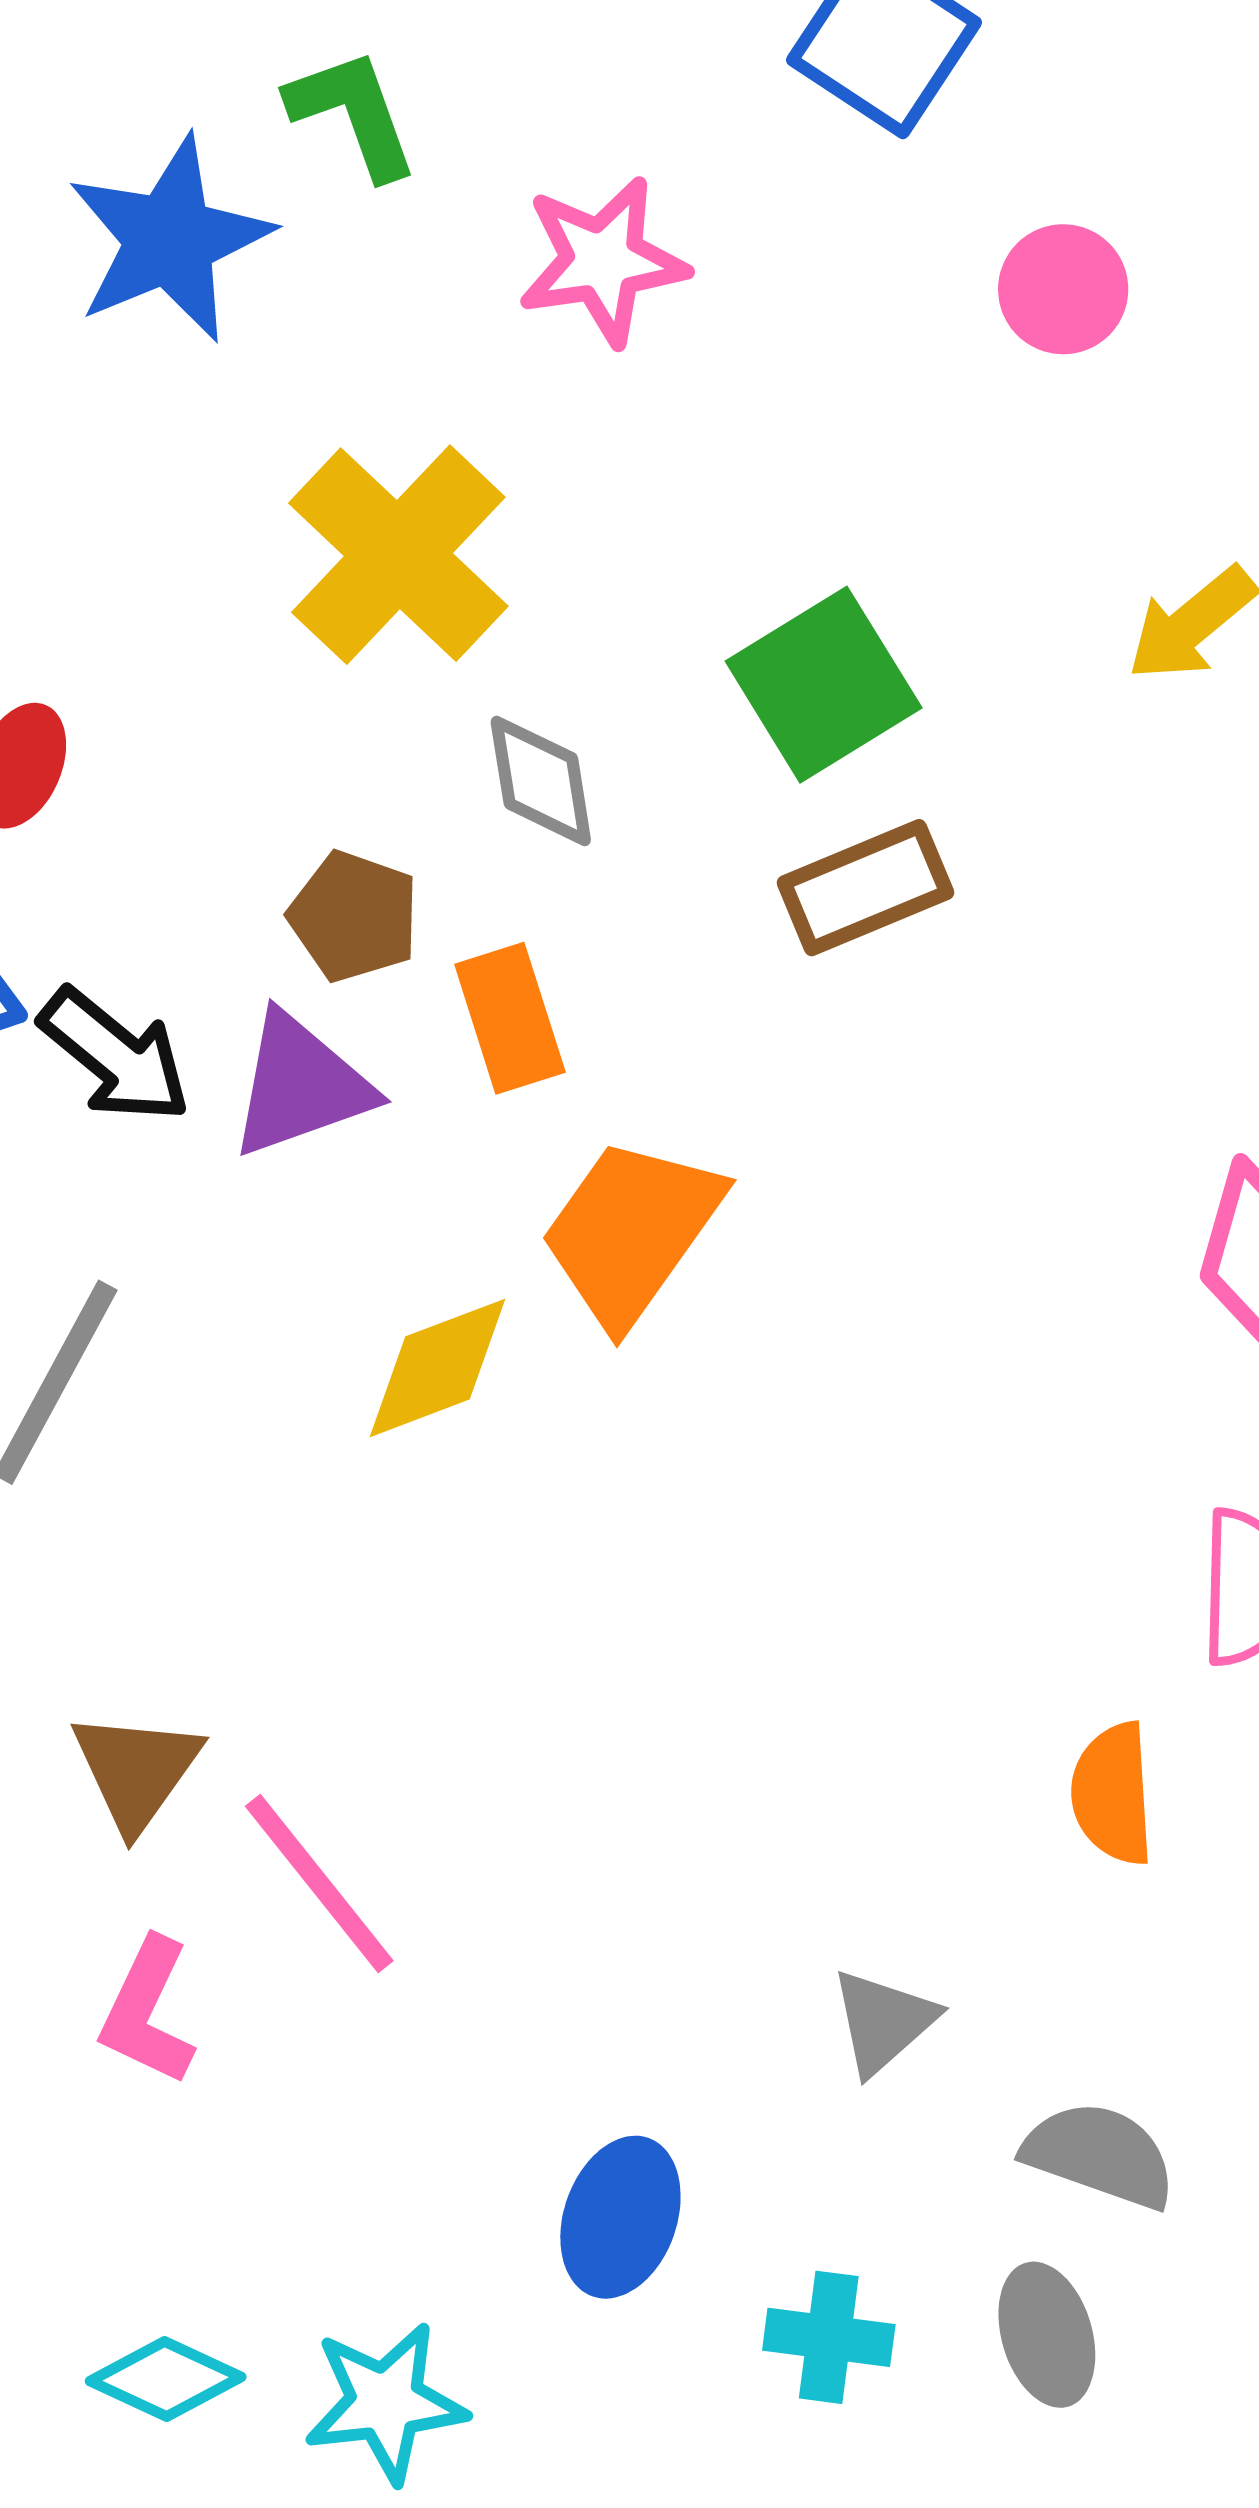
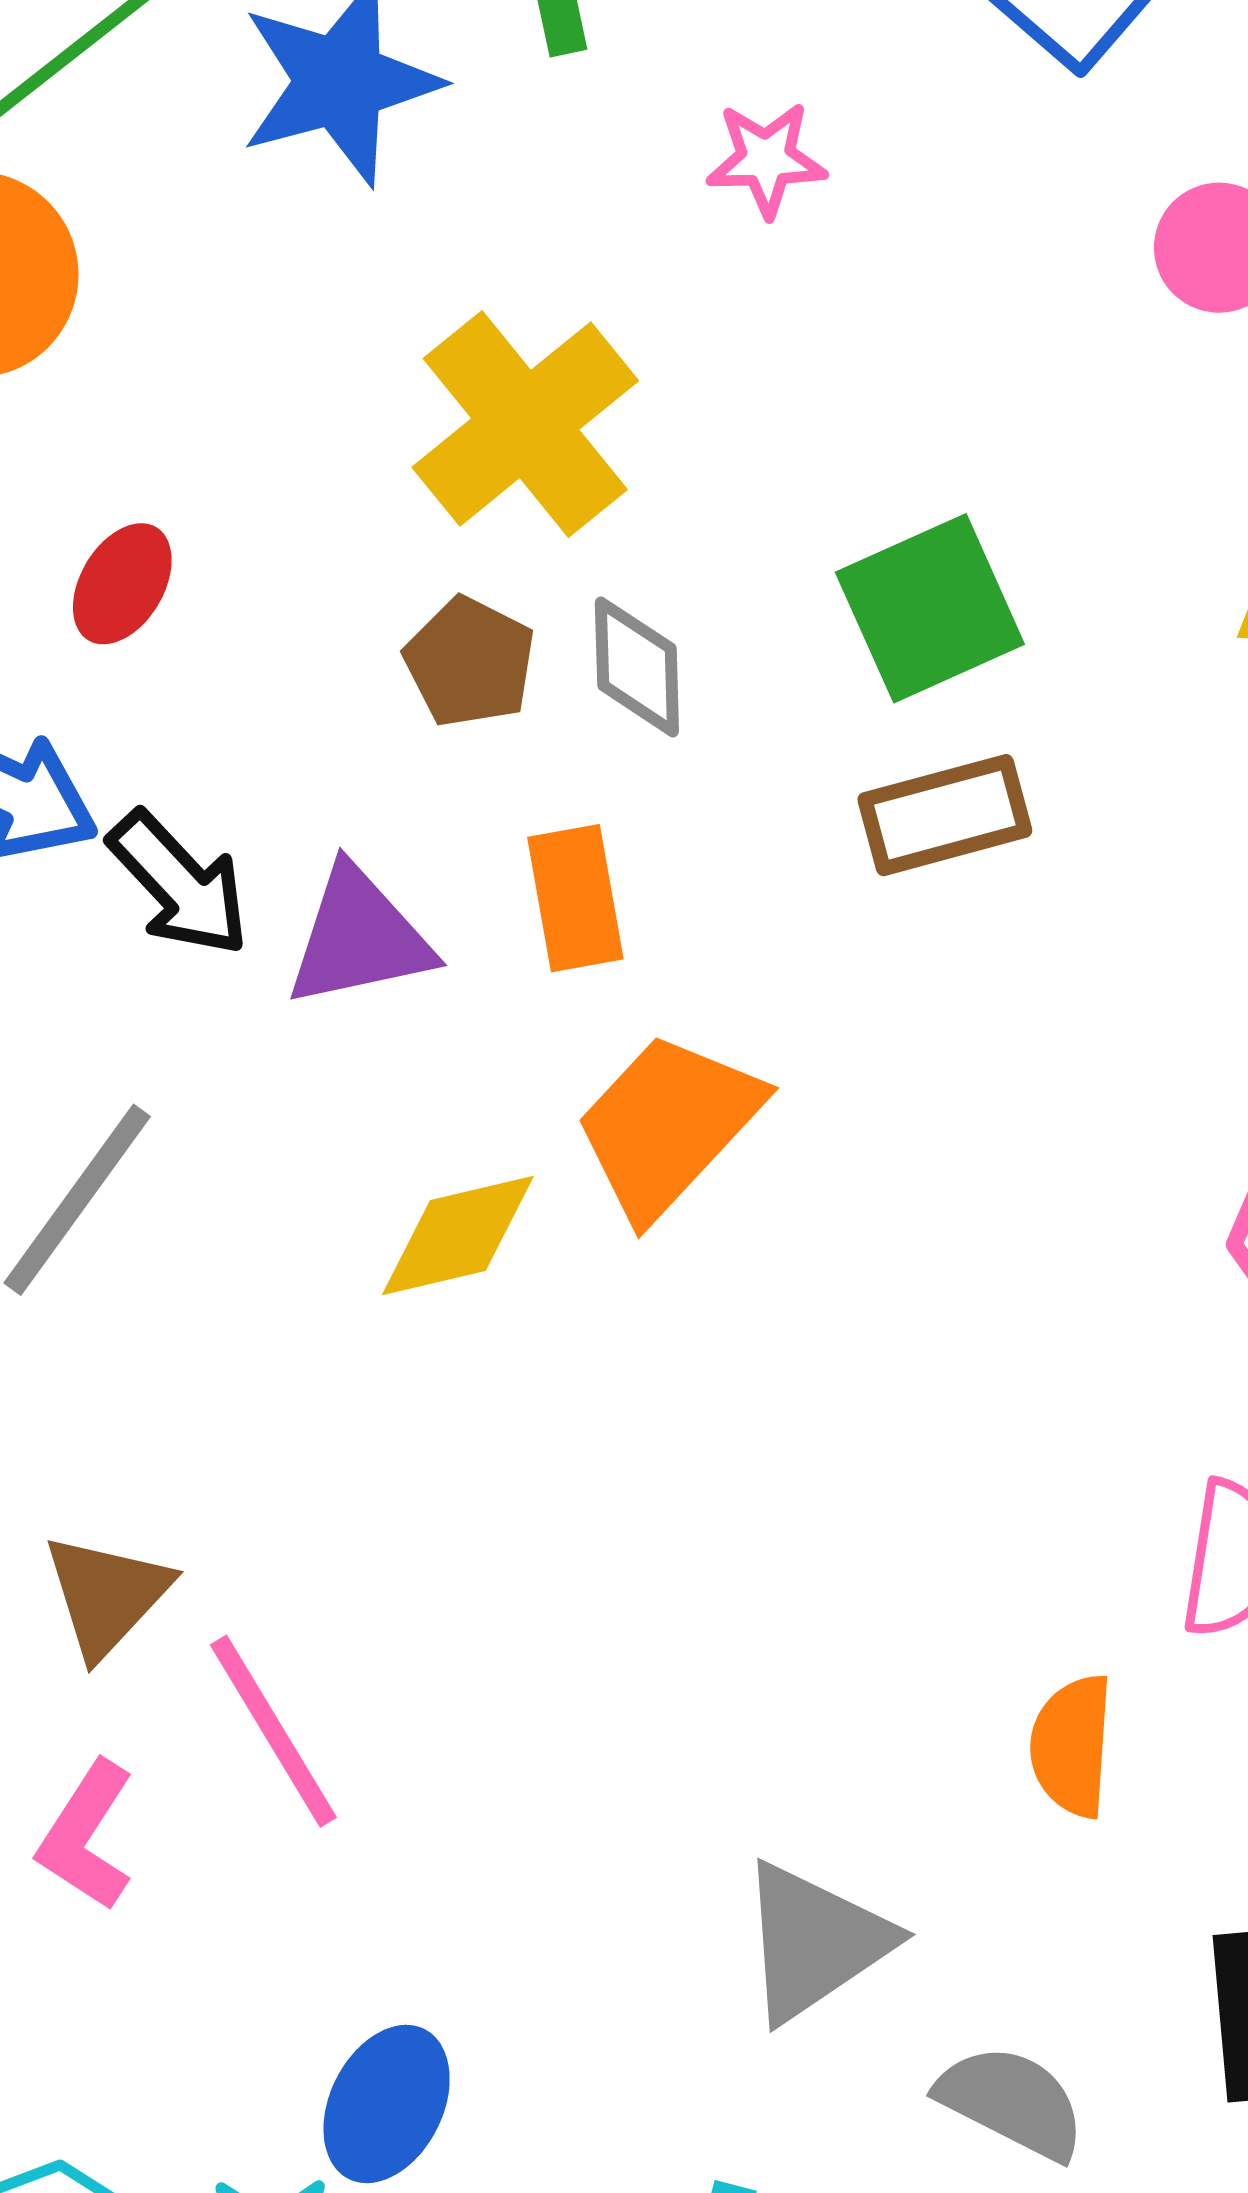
pink star: (603, 261) -> (766, 159), size x0.7
brown pentagon: (354, 916) -> (470, 662), moved
gray triangle: (883, 2022) -> (814, 1942), size x1.5
blue ellipse: (620, 2217) -> (387, 2104), moved

